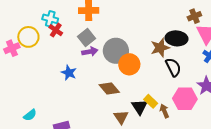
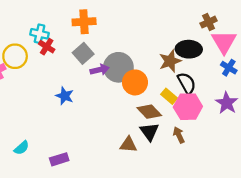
purple arrow: (90, 52) -> (100, 70), moved
brown diamond: (109, 88) -> (149, 112), moved
pink hexagon: (185, 99) -> (188, 107), moved
yellow rectangle: (151, 101) -> (169, 96), moved
brown triangle: (121, 117) -> (128, 145), turned -49

